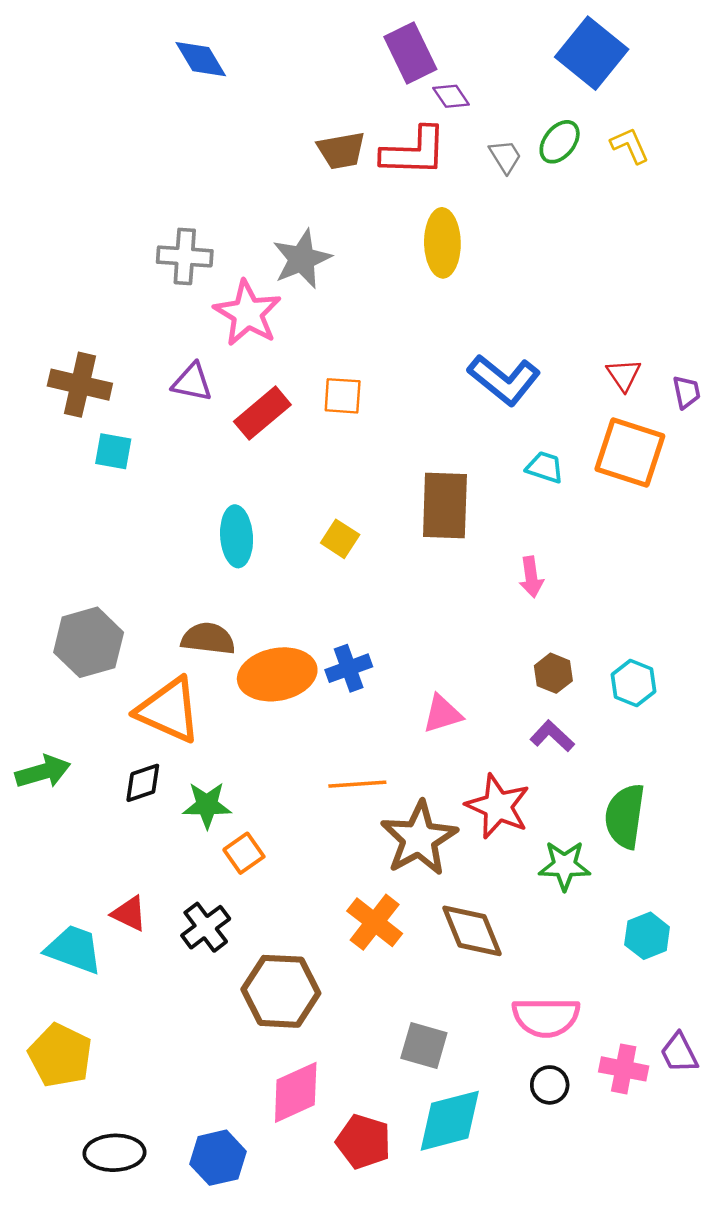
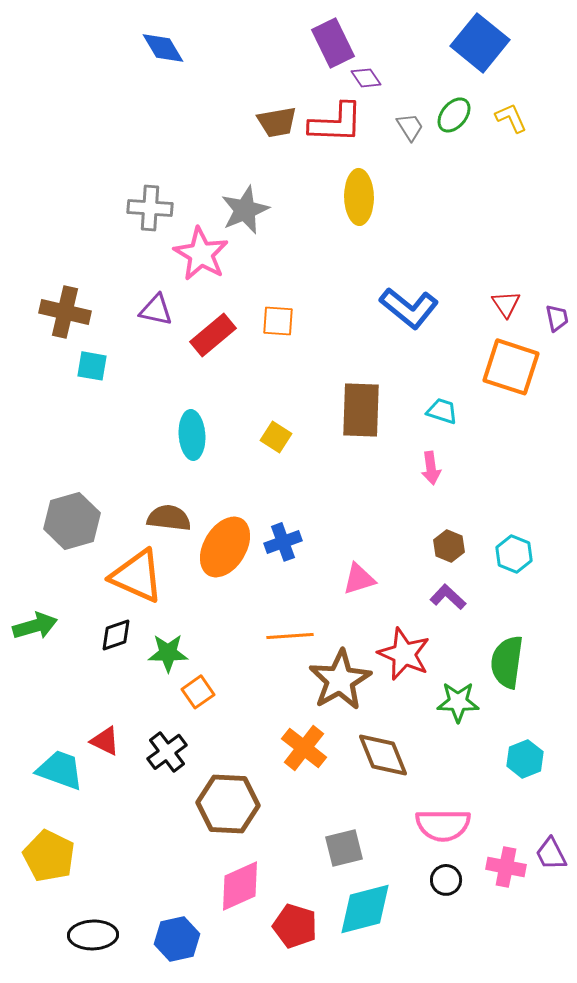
cyan trapezoid: (545, 467) -> (442, 411), moved
orange ellipse: (277, 674) -> (225, 547), turned -48
gray square: (424, 1046) -> (344, 848), turned -30

